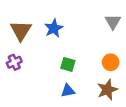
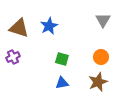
brown triangle: (21, 30) -> (19, 28), turned -45

